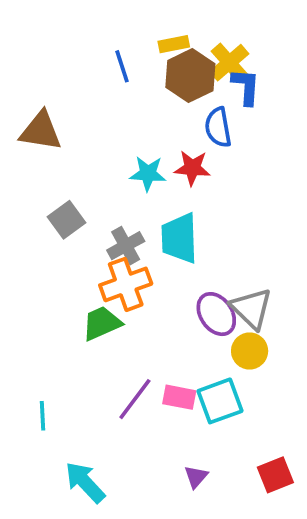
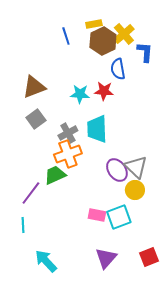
blue L-shape: (246, 87) -> (145, 52), moved
brown triangle: (41, 131) -> (34, 87), moved, turned -30
purple line: (135, 399) -> (31, 193), moved
purple triangle: (196, 477) -> (106, 258), size x1.6

